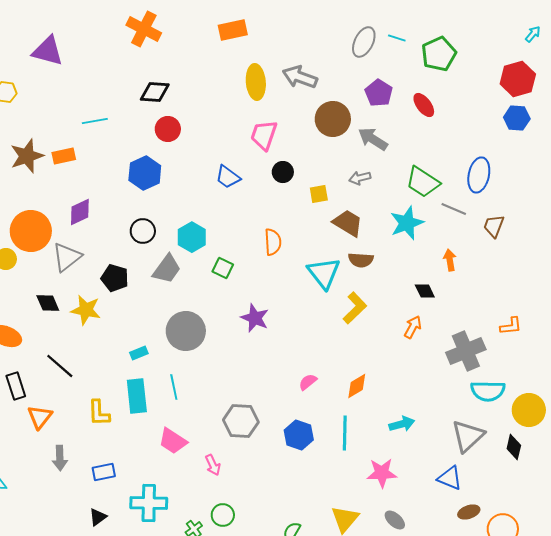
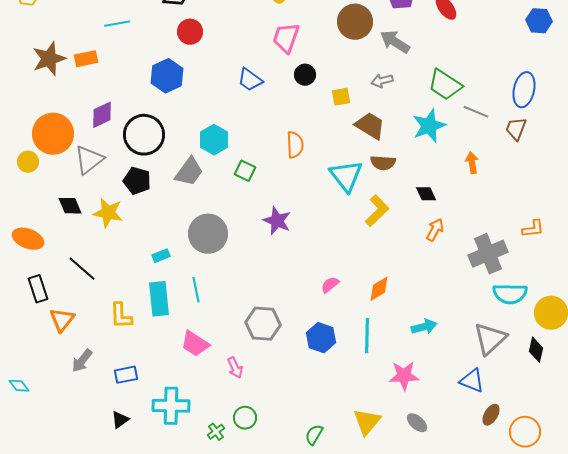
blue ellipse: (479, 175) -> (524, 90), moved
black circle: (143, 231) -> (144, 135), moved, size x1.6
black diamond: (425, 291) -> (426, 194), moved
gray arrow: (60, 458) -> (82, 361), turned 40
brown ellipse: (469, 512) -> (491, 415), turned -40

